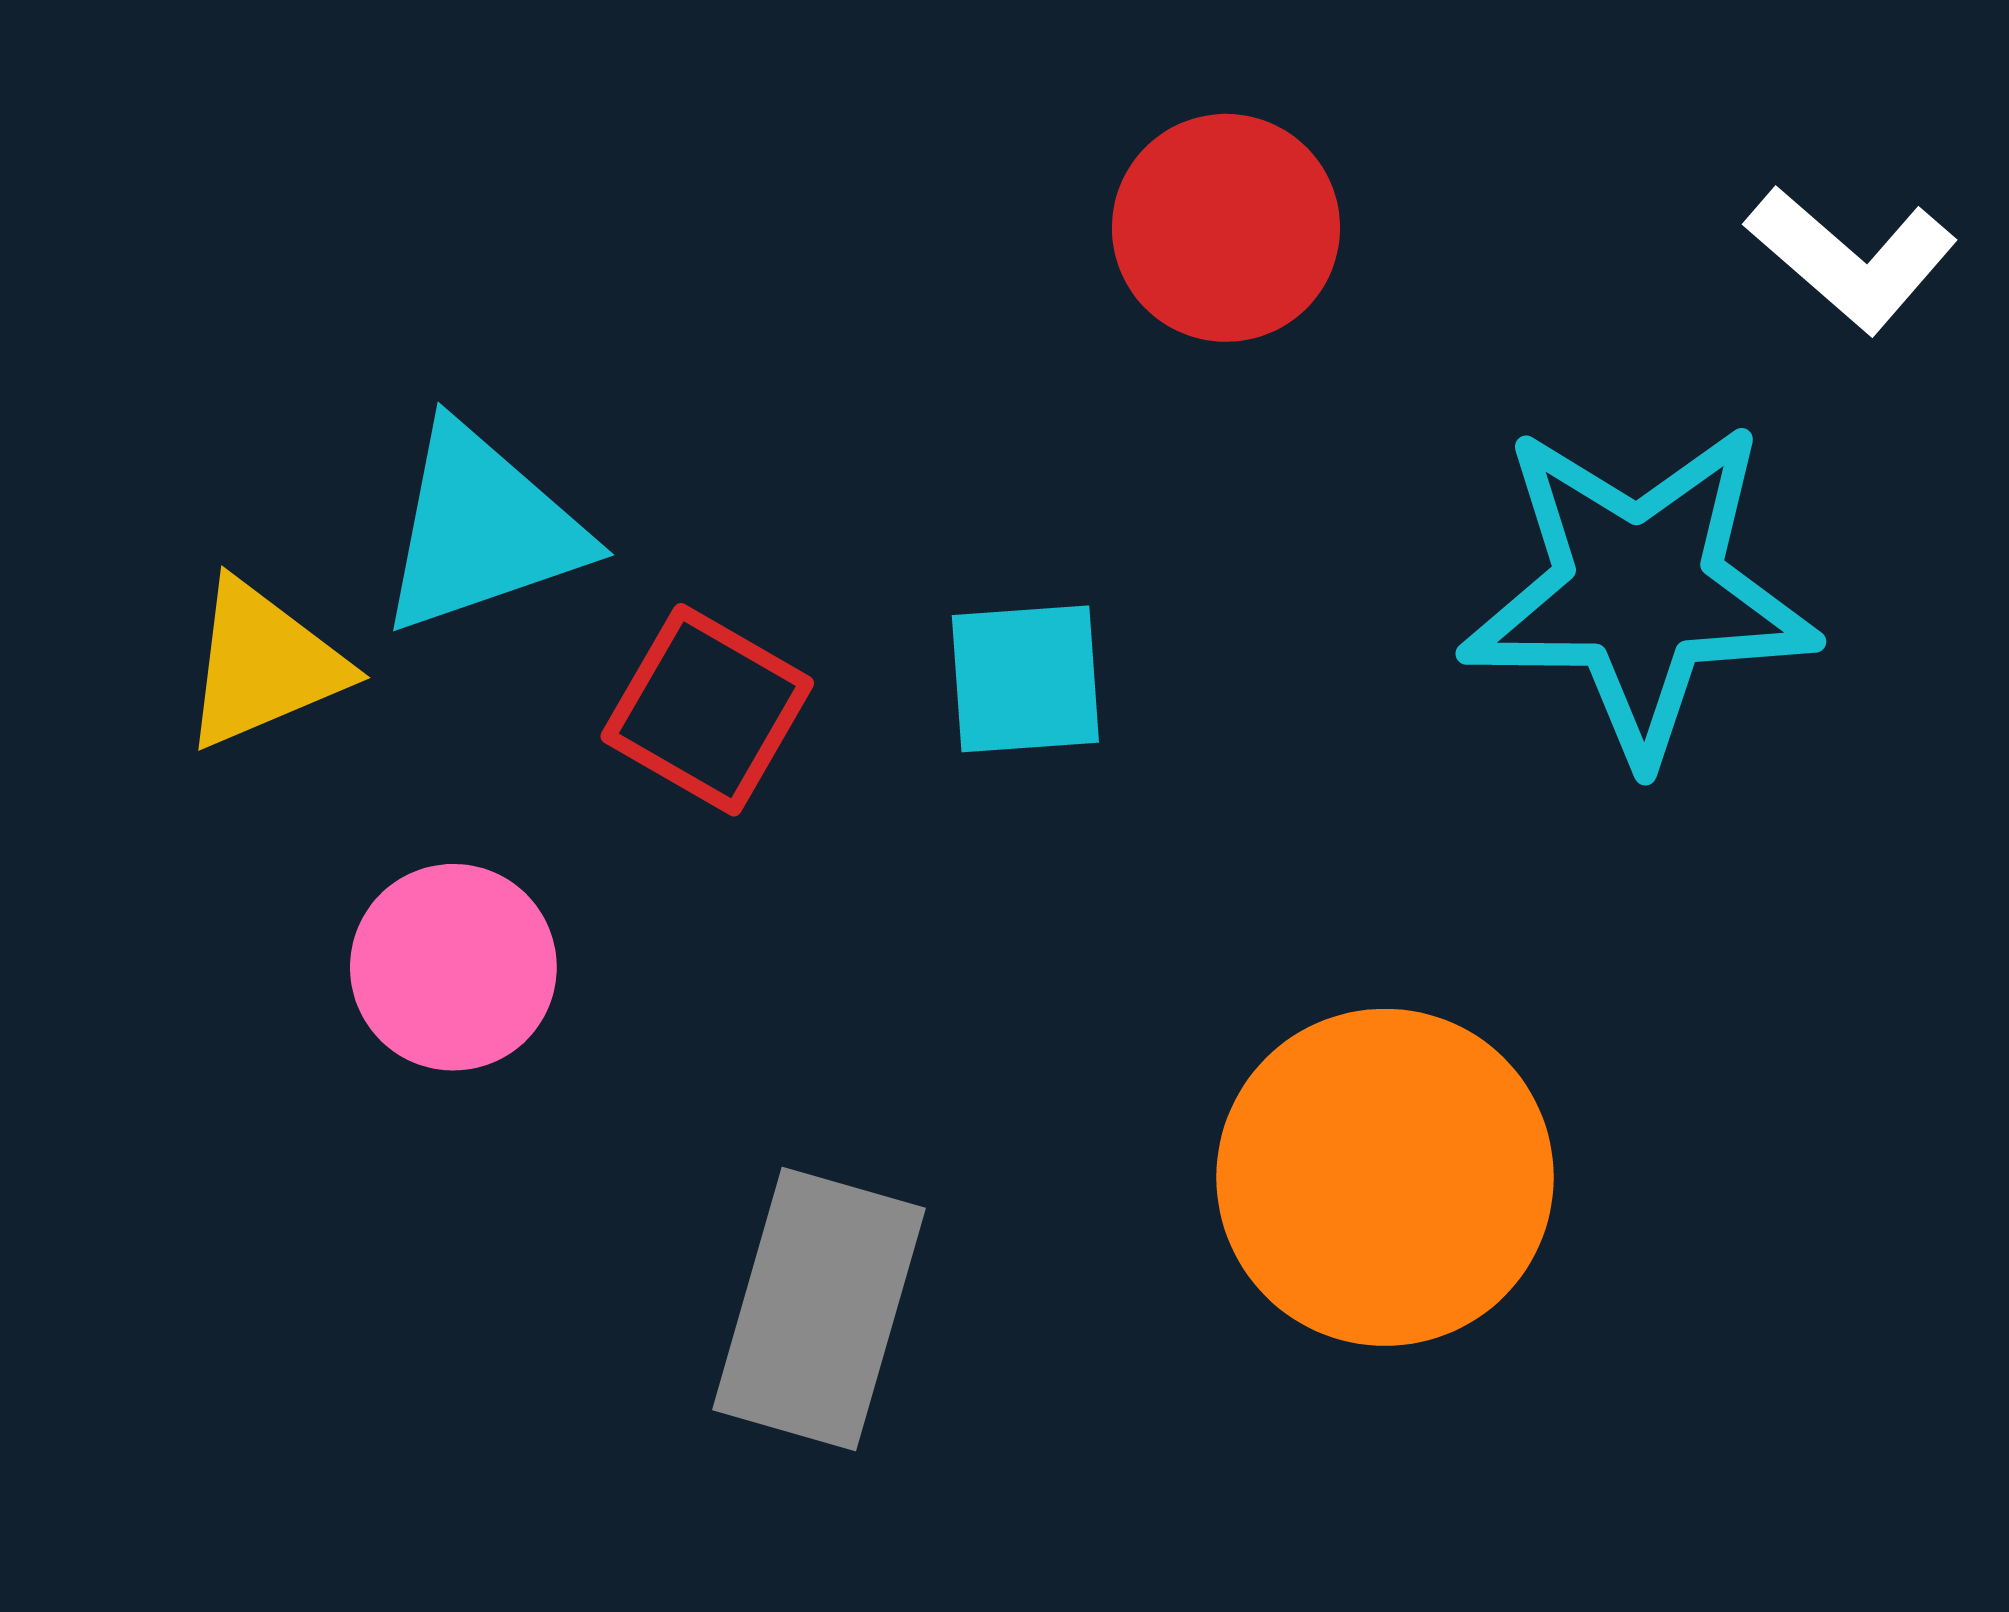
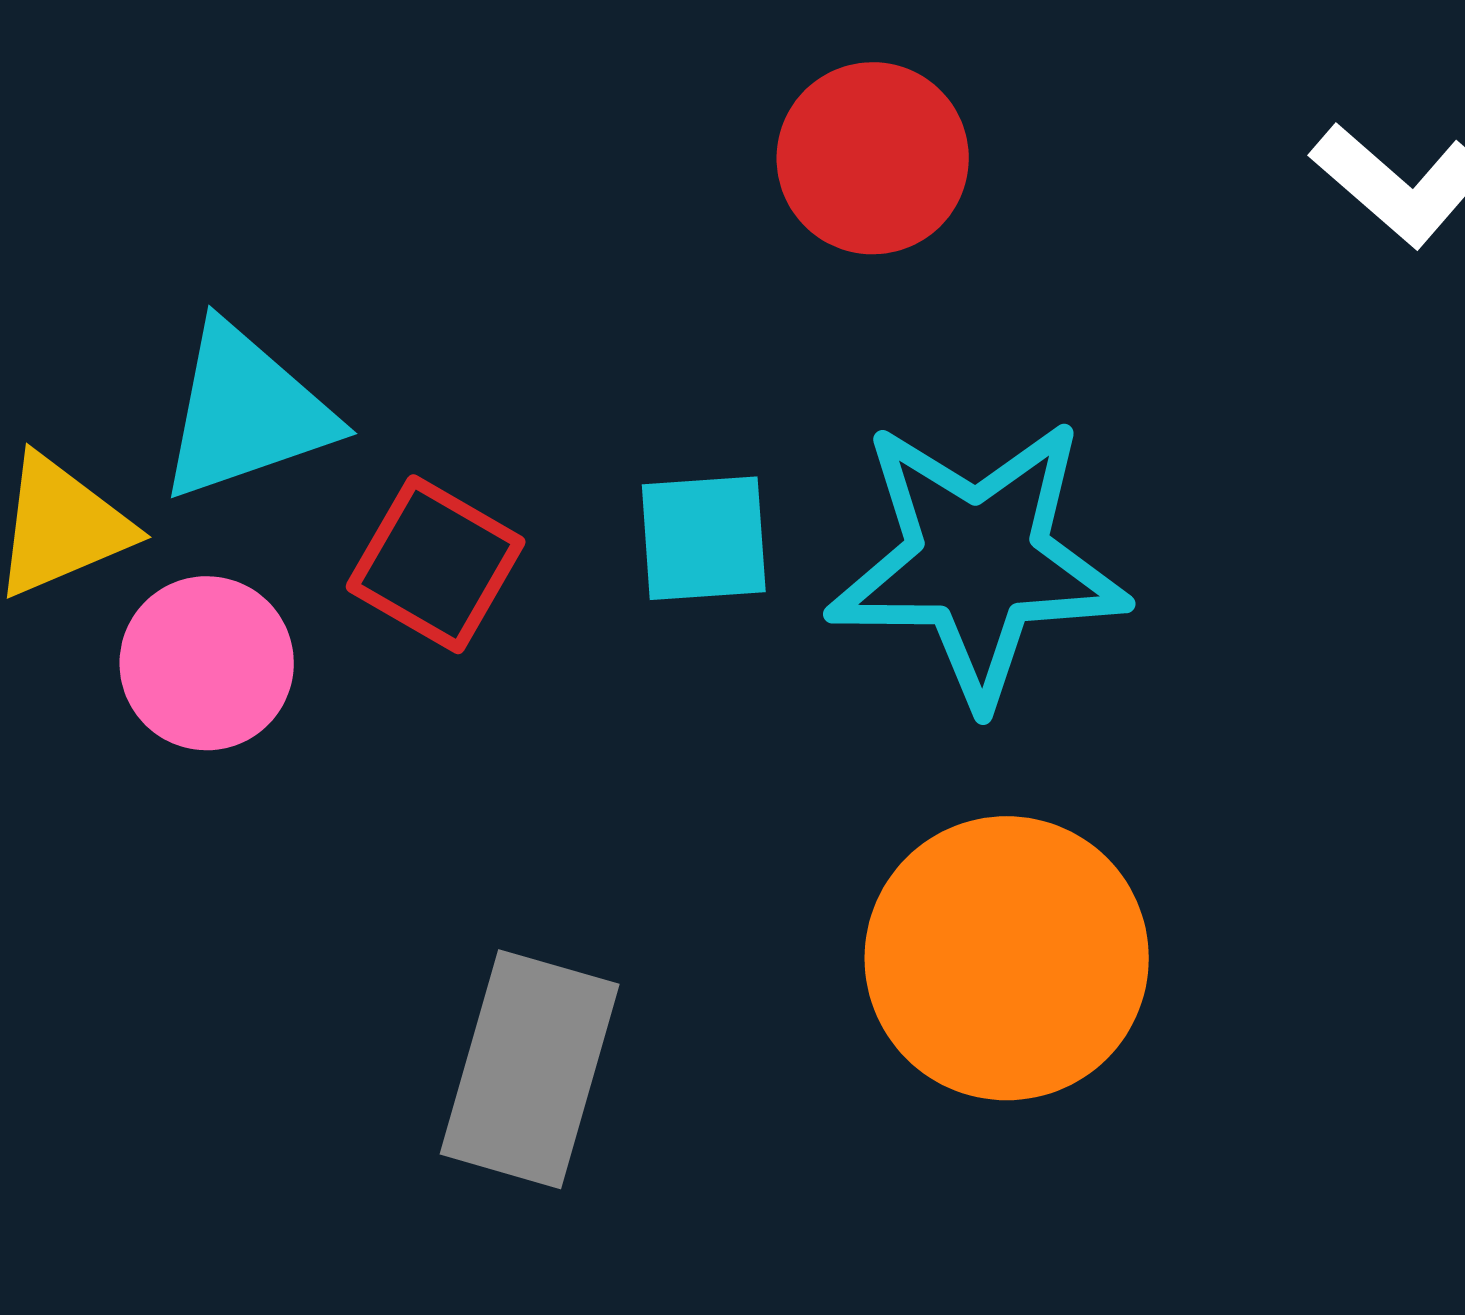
cyan star: (1639, 591) -> (978, 561), moved
pink circle: (453, 967) -> (207, 663), moved

